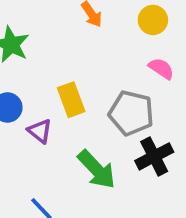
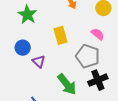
pink semicircle: (161, 69) -> (98, 34), moved
yellow rectangle: (71, 100) -> (61, 35), moved

